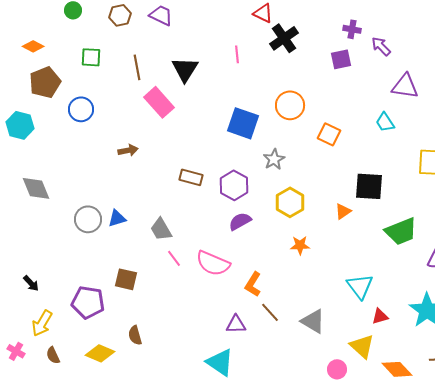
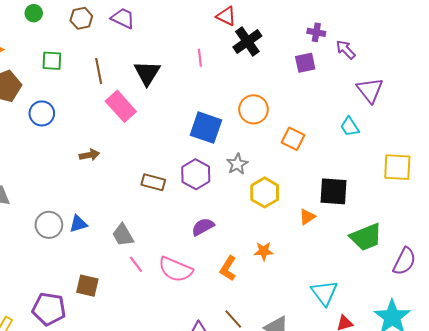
purple triangle: (405, 86) -> (370, 90), turned 44
purple hexagon: (234, 185) -> (196, 174), moved
yellow hexagon: (290, 202) -> (265, 192), moved
orange L-shape: (253, 284) -> (228, 268), moved

